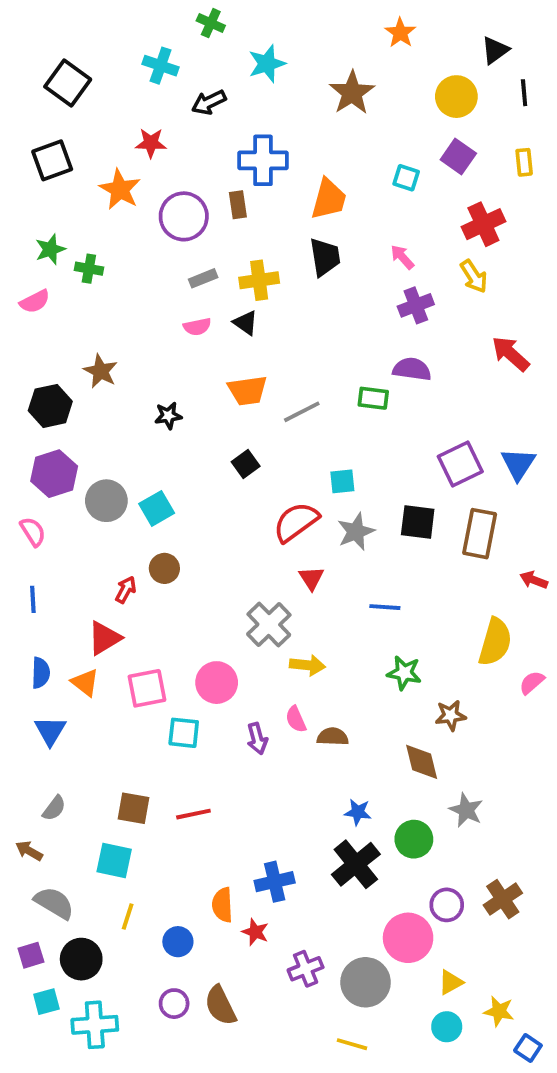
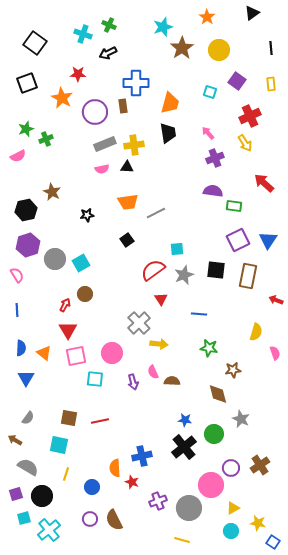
green cross: (211, 23) -> (109, 25), moved
black triangle: (495, 50) -> (252, 13), moved
cyan star: (267, 64) -> (163, 27), moved
yellow circle: (456, 97) -> (219, 50), moved
green cross: (89, 269) -> (46, 139), turned -32
gray rectangle: (203, 278) -> (105, 144), size x1.5
black triangle: (246, 323) -> (127, 167), turned -32
green rectangle: (373, 398) -> (234, 206), moved
red triangle: (104, 638) -> (68, 330), moved, turned -30
yellow semicircle: (495, 642) -> (256, 332), size x0.7
pink semicircle: (532, 683) -> (275, 353), turned 112
cyan cross: (95, 1025) -> (49, 530), turned -35

